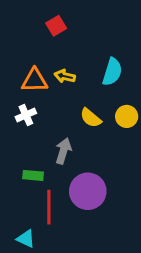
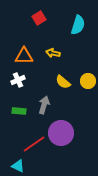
cyan semicircle: (112, 72) -> (78, 25), moved
yellow arrow: (65, 76) -> (53, 53), moved
green rectangle: (33, 175) -> (19, 111), moved
red line: (49, 207) -> (34, 144), turned 55

